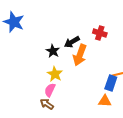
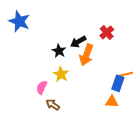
red cross: (100, 33) -> (107, 33), turned 32
pink semicircle: (50, 90) -> (42, 87), moved

